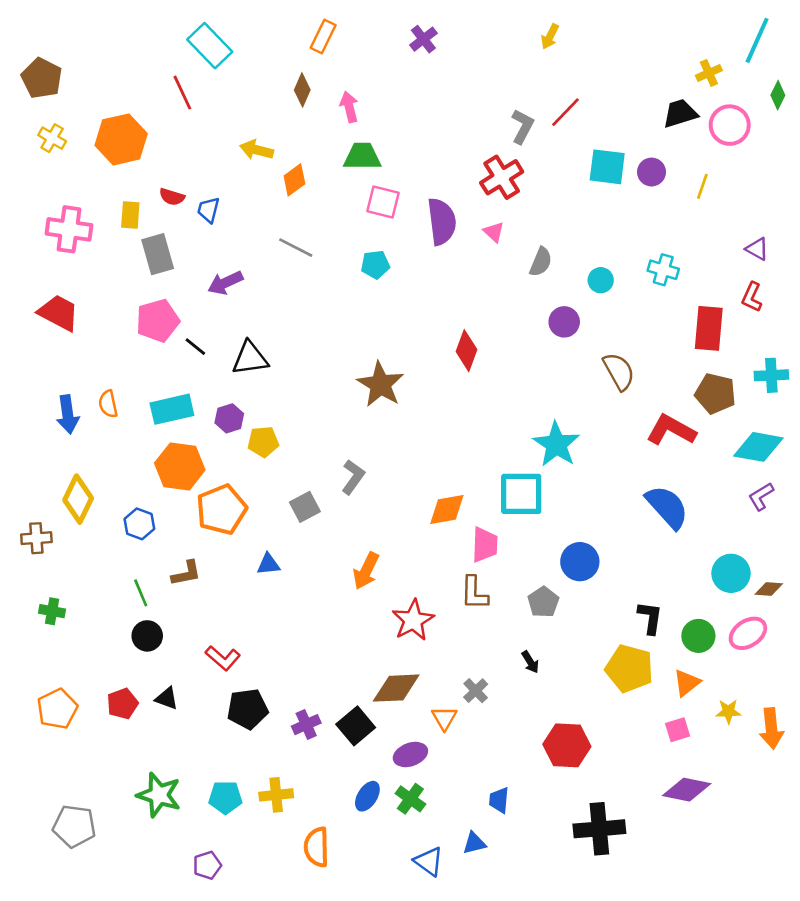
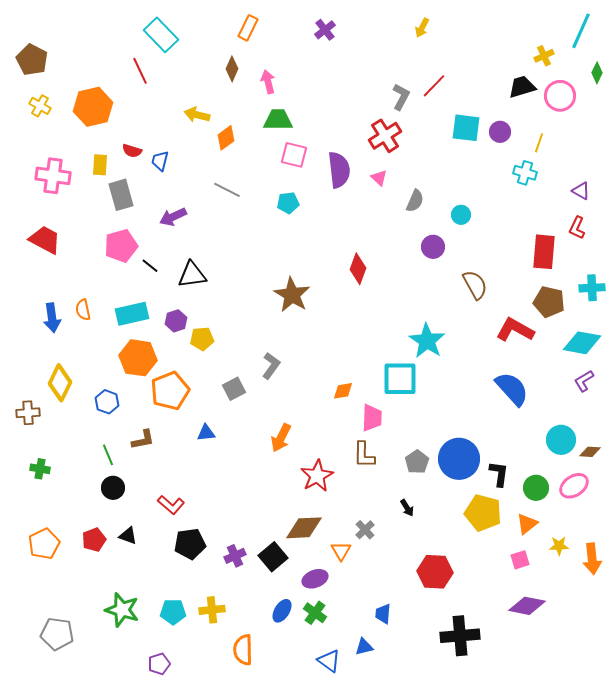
cyan cross: (663, 270) -> (525, 173), moved
orange diamond: (447, 510) -> (343, 391), size x0.7
blue circle: (580, 562) -> (459, 459), moved, size x1.4

